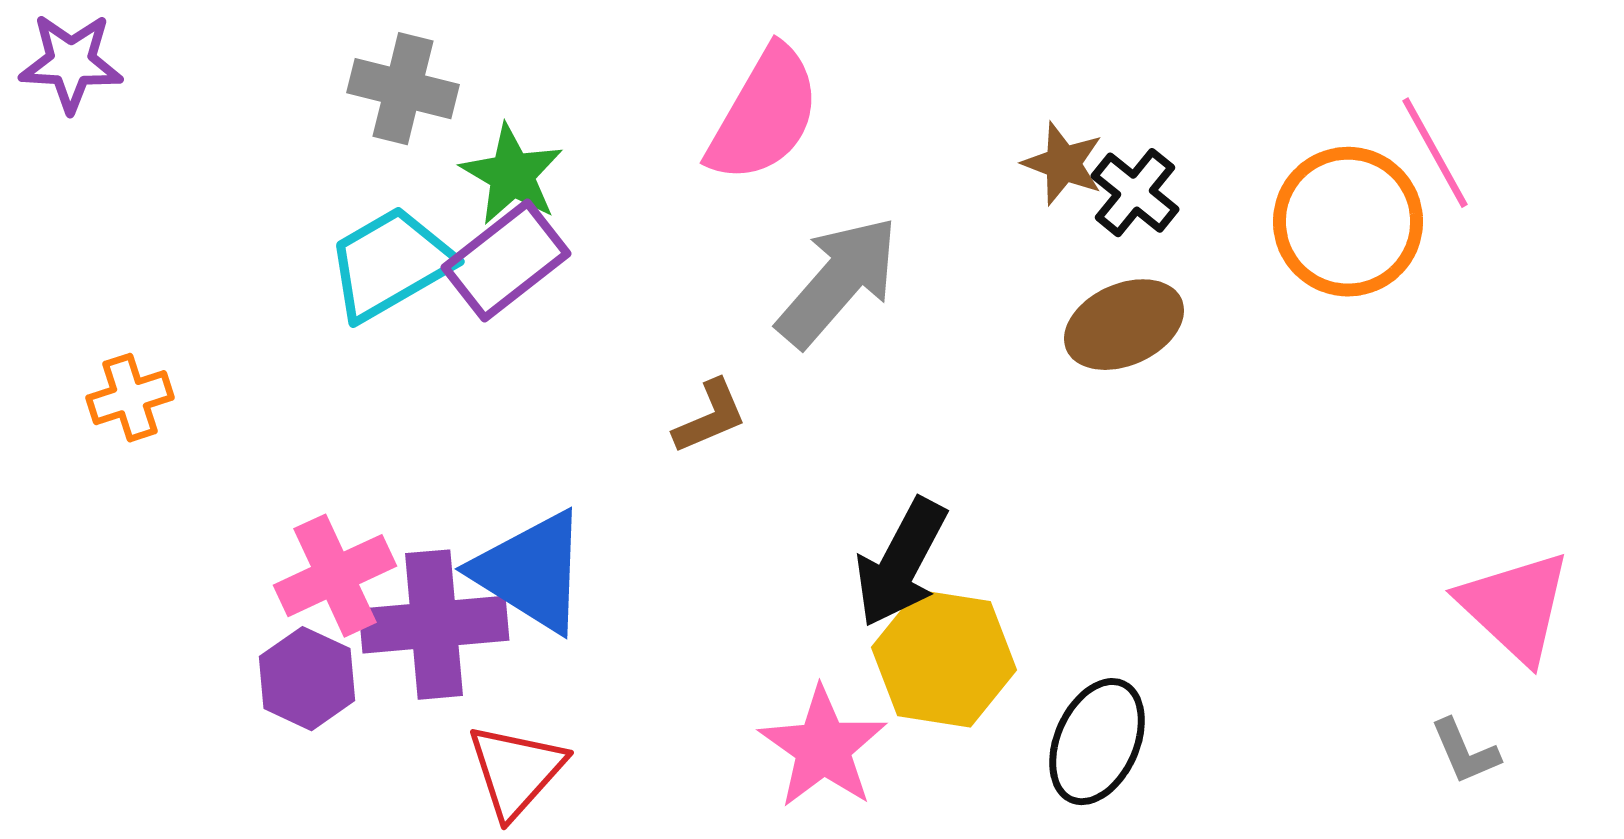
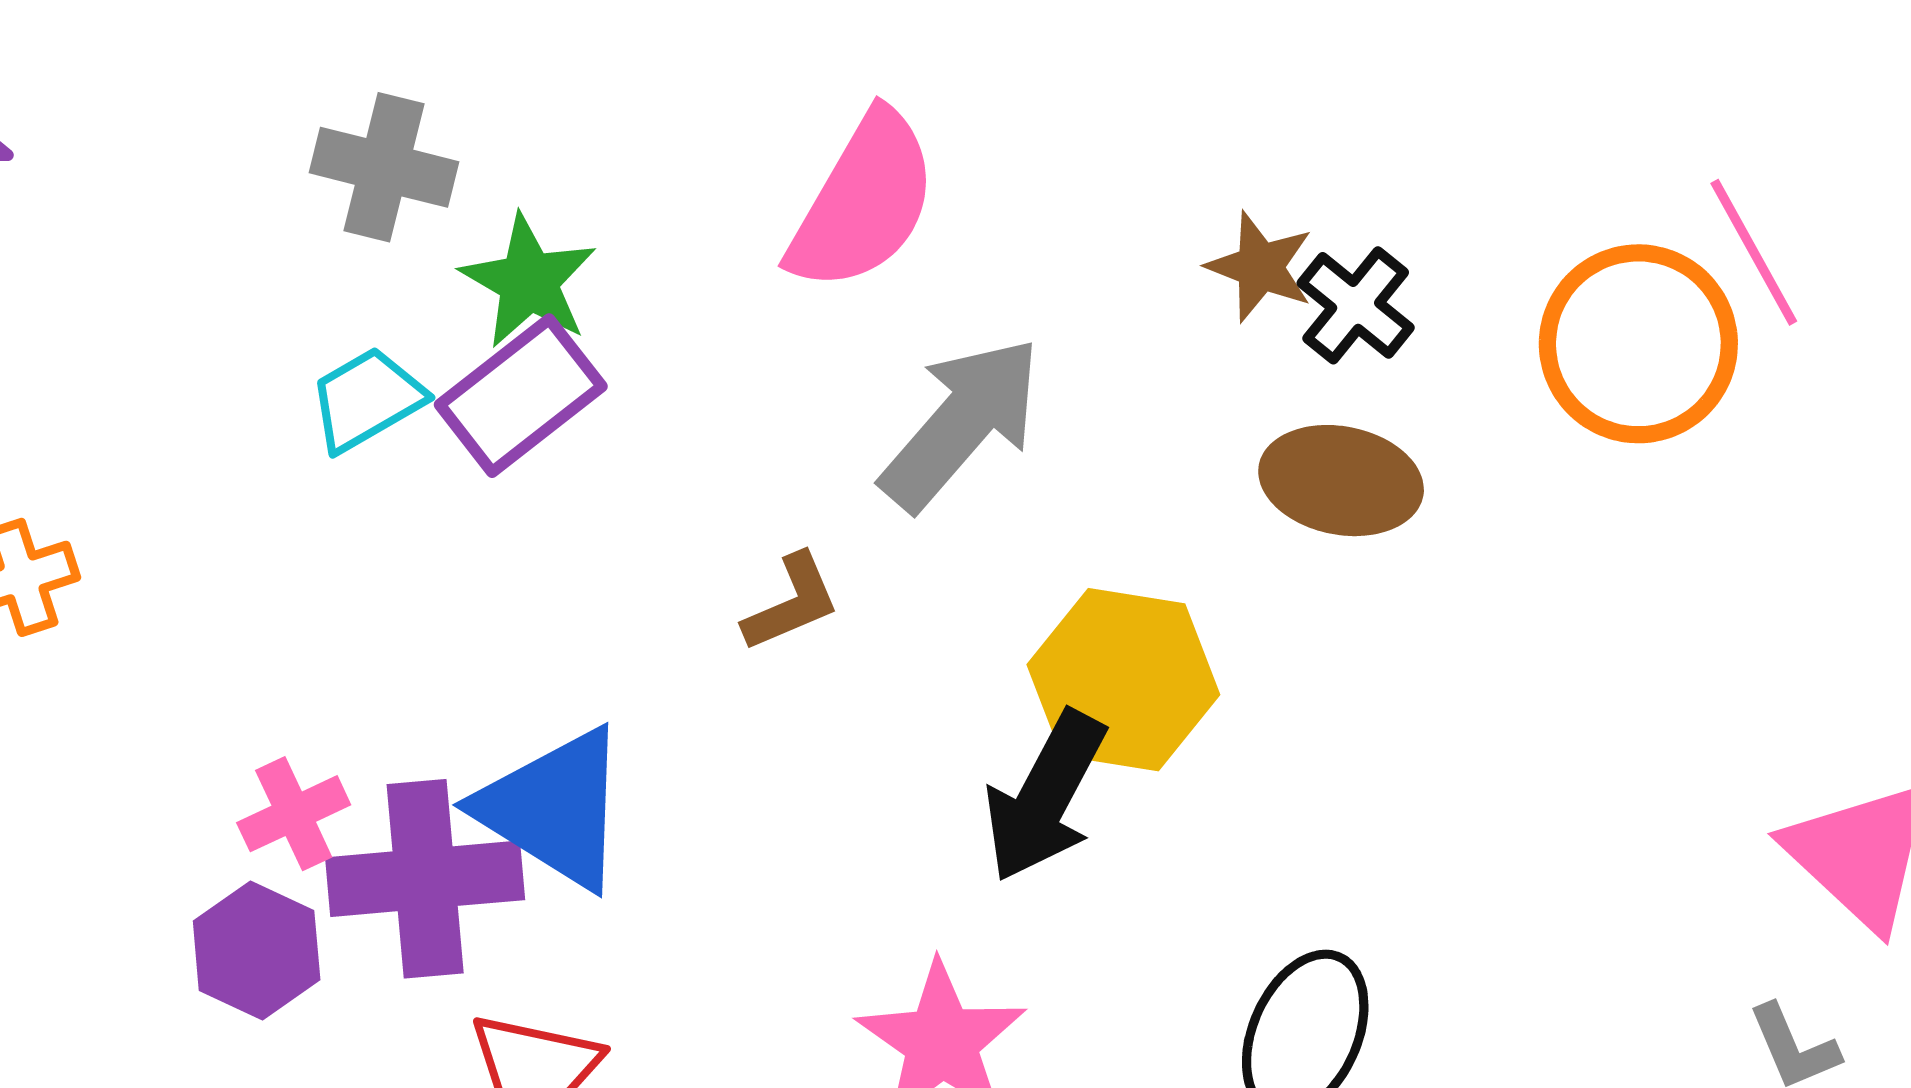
cyan trapezoid: (390, 264) -> (367, 400), size x0.7
brown ellipse: (1124, 325) -> (1341, 481), turned 35
pink cross: (335, 576) -> (294, 814), size x0.7
yellow hexagon: (944, 659) -> (1123, 680), moved

